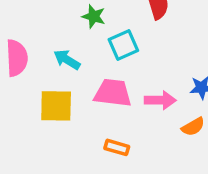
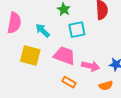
orange rectangle: (117, 147) -> (69, 82), moved

